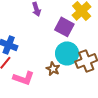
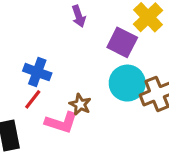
brown star: (53, 69) -> (80, 104), moved

